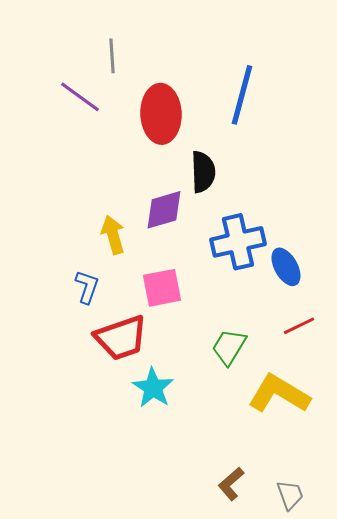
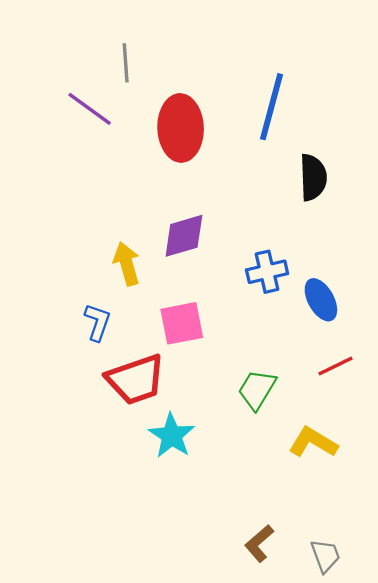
black semicircle: (203, 172) -> (313, 177), moved
blue cross: (238, 242) -> (267, 272), size x0.7
yellow L-shape: (279, 394) -> (313, 442), size x0.7

